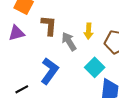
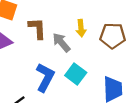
cyan square: (95, 67) -> (76, 74), moved

